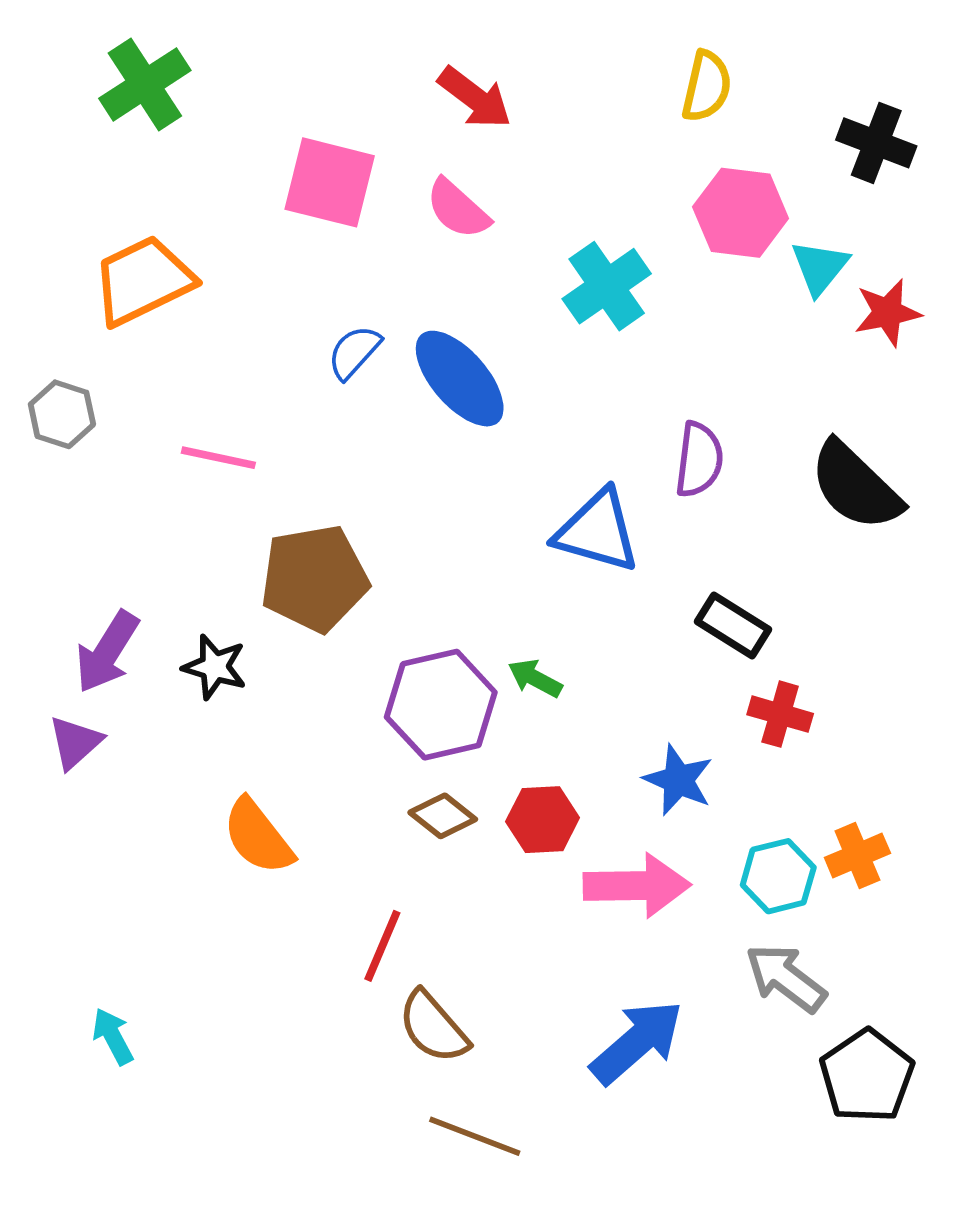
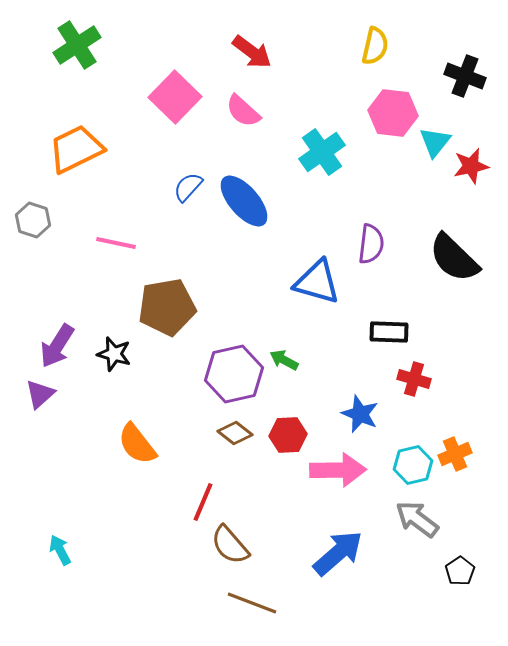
pink square: (330, 182) -> (175, 97), turned 30
black rectangle: (733, 625) -> (389, 332), turned -30
black pentagon: (867, 1076) -> (460, 571), size x0.6

